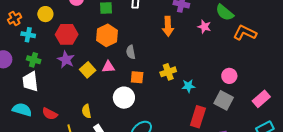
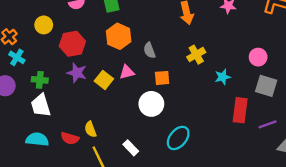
cyan cross: (28, 35) -> (17, 57), moved, turned 32
yellow cross: (168, 72) -> (196, 55), moved
pink circle: (229, 76) -> (258, 57), moved
yellow semicircle: (87, 111) -> (90, 129), moved

